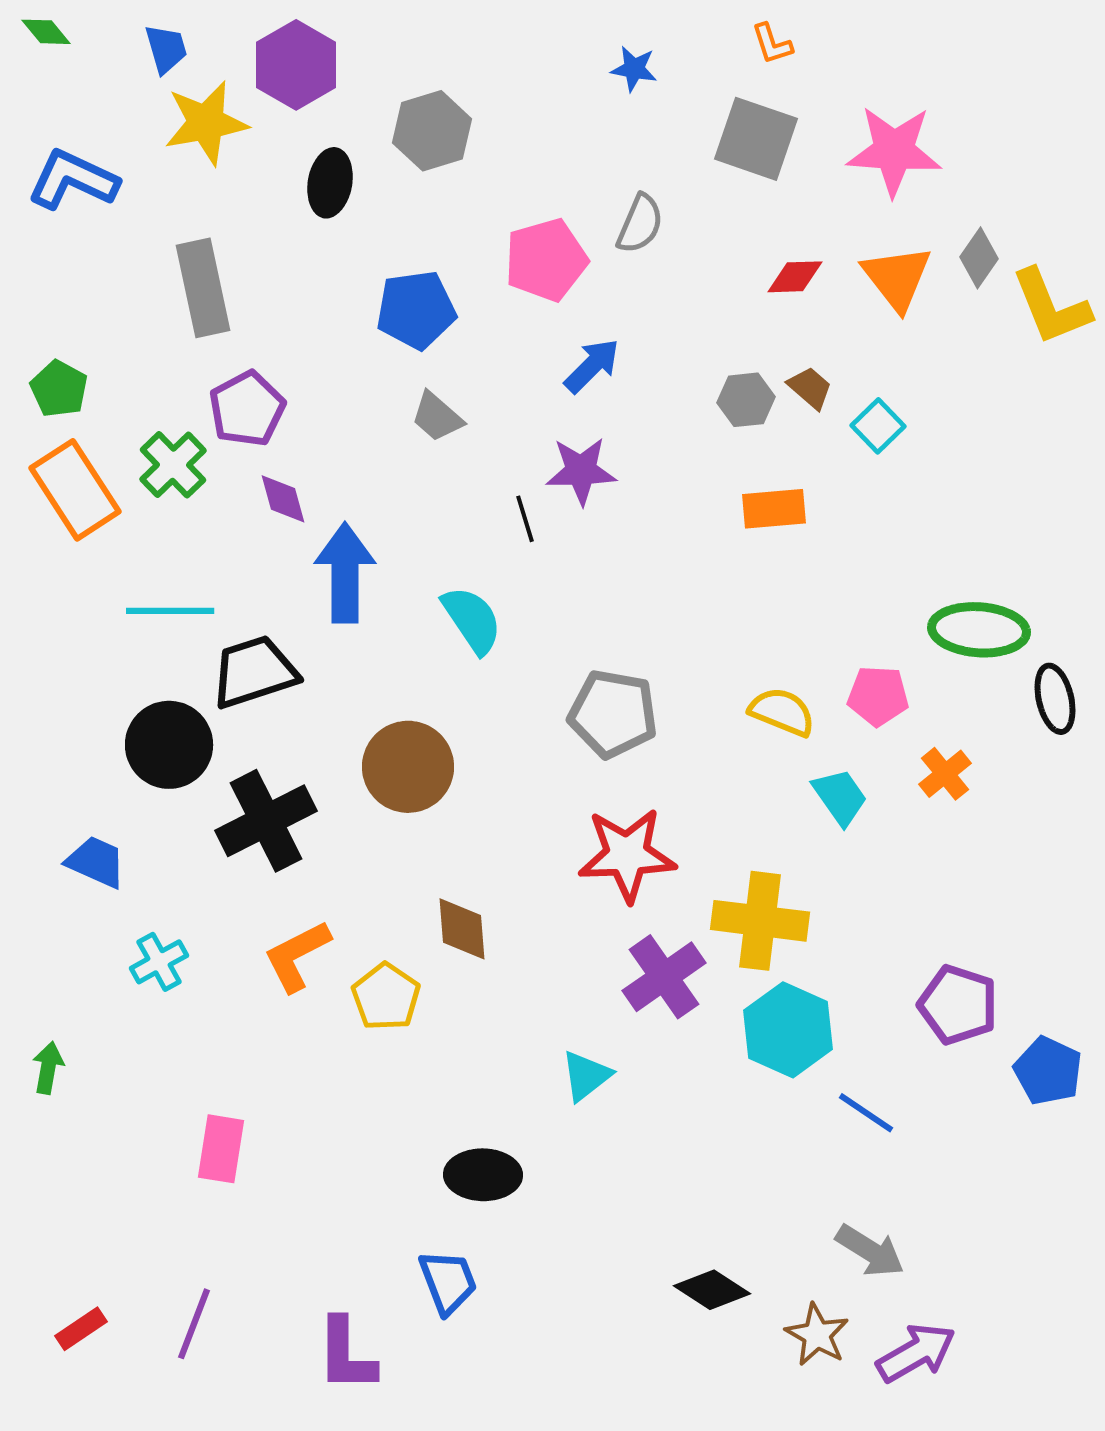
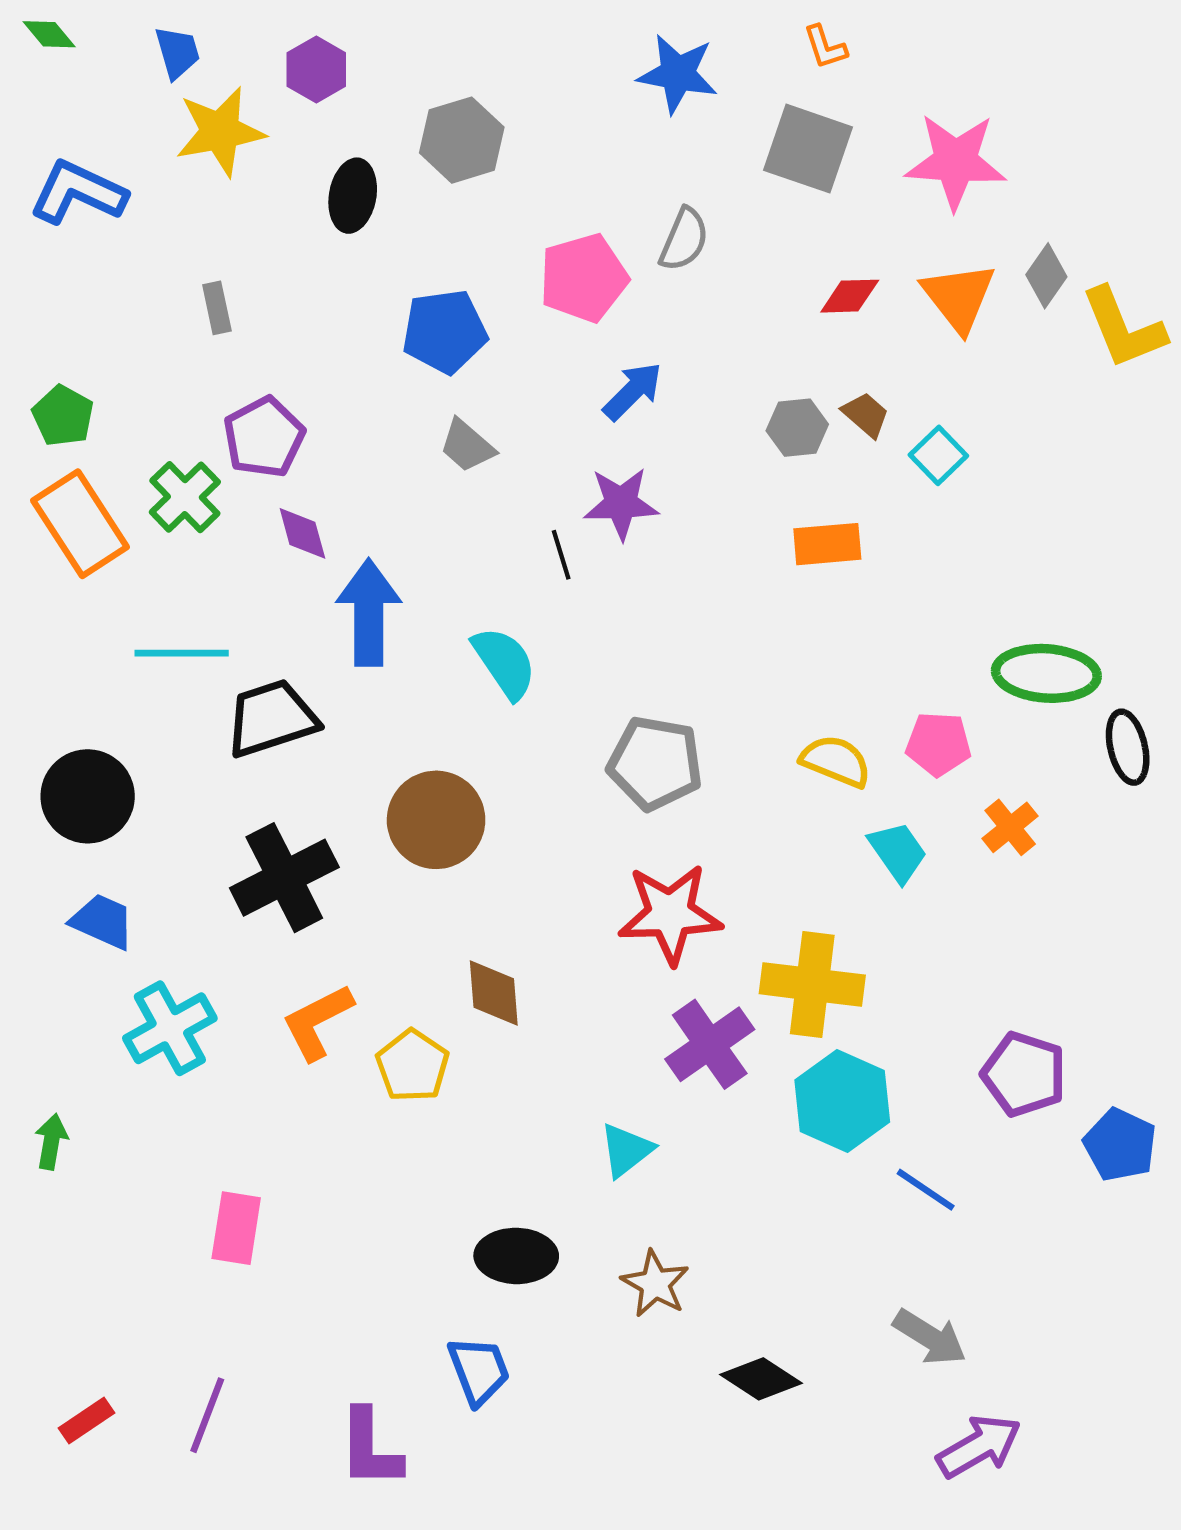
purple hexagon: (296, 65) -> (316, 69), size x0.7
blue star: (634, 69) -> (678, 74), size x1.6
gray rectangle: (203, 288) -> (217, 308), size x0.5
black circle: (169, 745) -> (88, 796), moved
cyan cross: (159, 962) -> (170, 1028), size x1.5
brown star: (817, 1335) -> (655, 1284), moved

